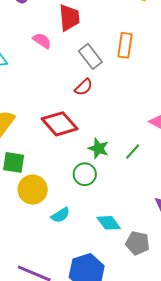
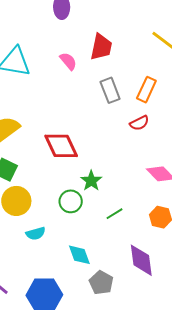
red semicircle: (84, 87) -> (139, 123), moved
green line: (133, 152) -> (115, 214), moved

